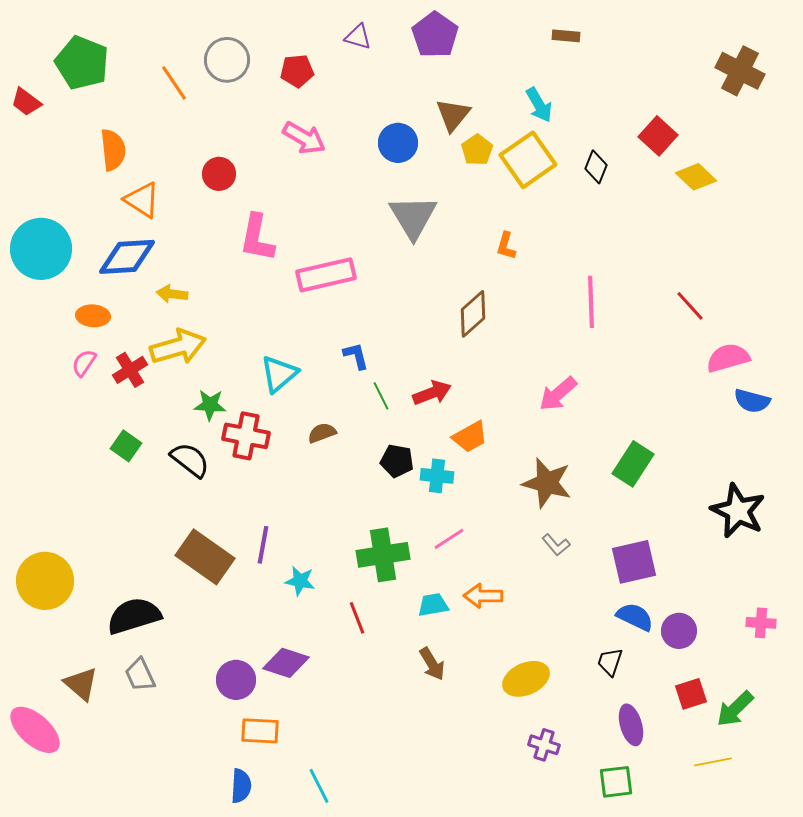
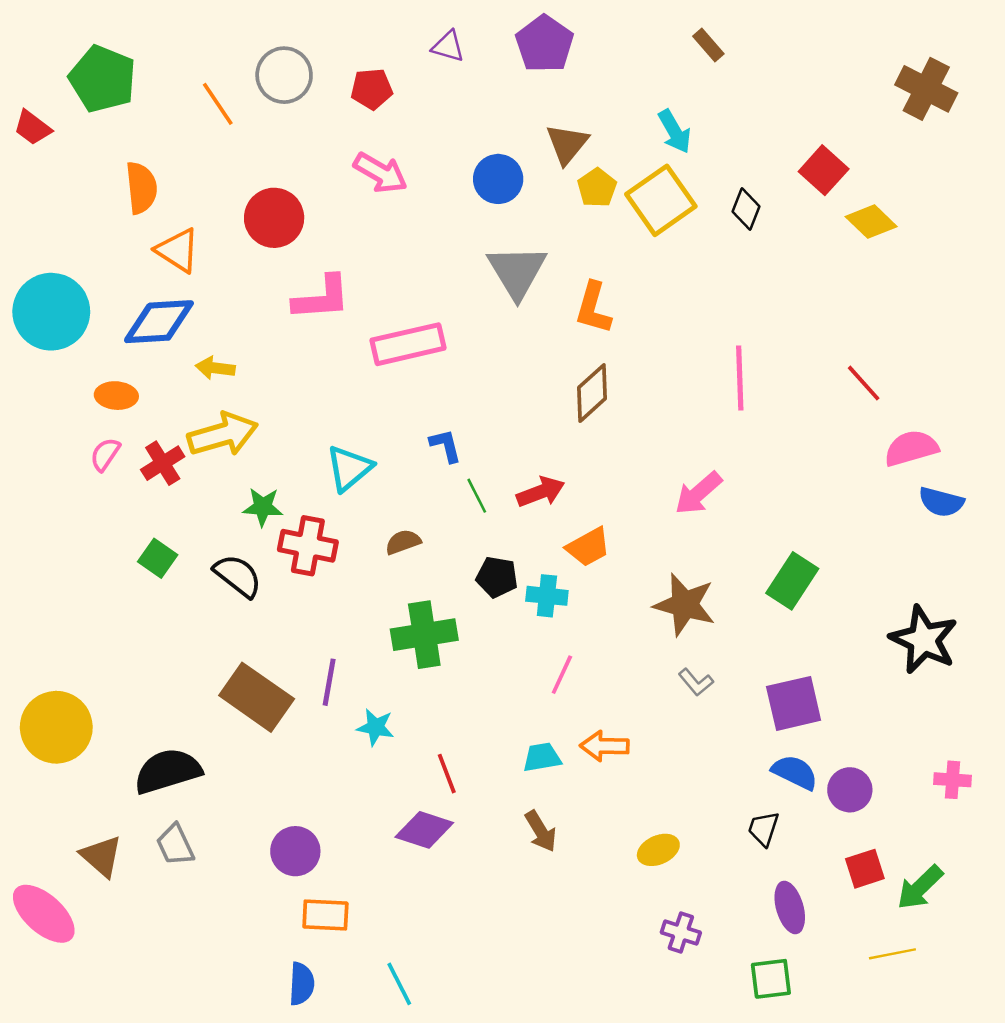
brown rectangle: (566, 36) -> (708, 45), turned 44
red circle: (219, 174) -> (274, 218), size x1.4
pink L-shape: (257, 238) -> (322, 298), turned -105
orange L-shape: (506, 246) -> (593, 308), moved, size x1.5
pink line: (449, 539) -> (562, 675), turned -32
green cross: (383, 555) -> (424, 635), moved
purple diamond: (286, 663) -> (424, 830), moved
yellow ellipse: (526, 679) -> (658, 850), size x0.7

